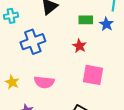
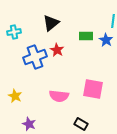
red star: (79, 46) -> (57, 50), moved
pink semicircle: (44, 82) -> (59, 96), moved

